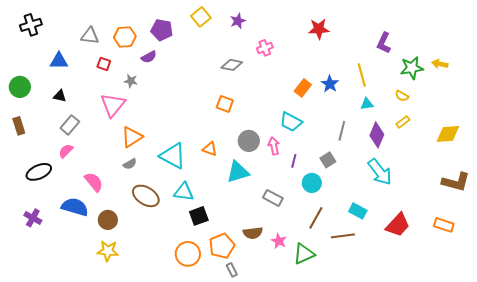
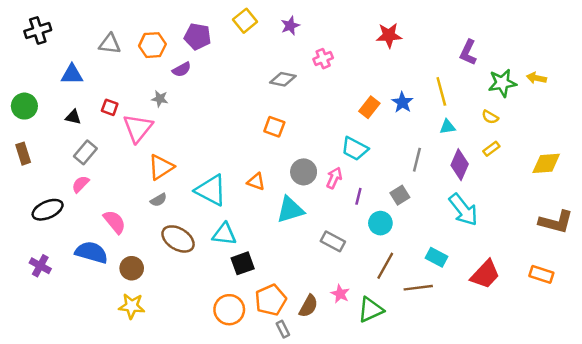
red square: (104, 64) -> (110, 107), moved
pink arrow: (274, 146) -> (334, 178), turned 36
brown semicircle: (253, 233) -> (308, 306), moved, turned -54

